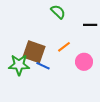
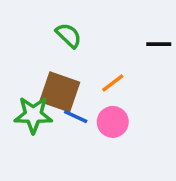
green semicircle: (58, 12) -> (69, 35), moved
pink circle: (84, 62) -> (113, 122), moved

